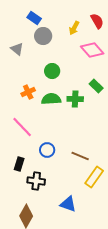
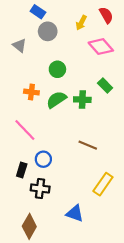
orange cross: (28, 92) -> (31, 92), turned 32
green semicircle: (51, 99) -> (56, 100), turned -30
blue circle: (47, 150) -> (43, 159), moved
brown line: (80, 156) -> (88, 145), moved

